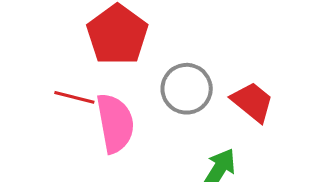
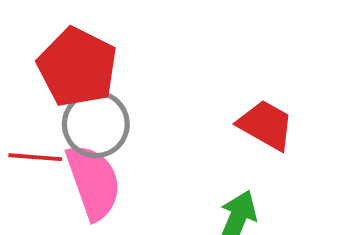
gray circle: (187, 89) -> (96, 124), moved

